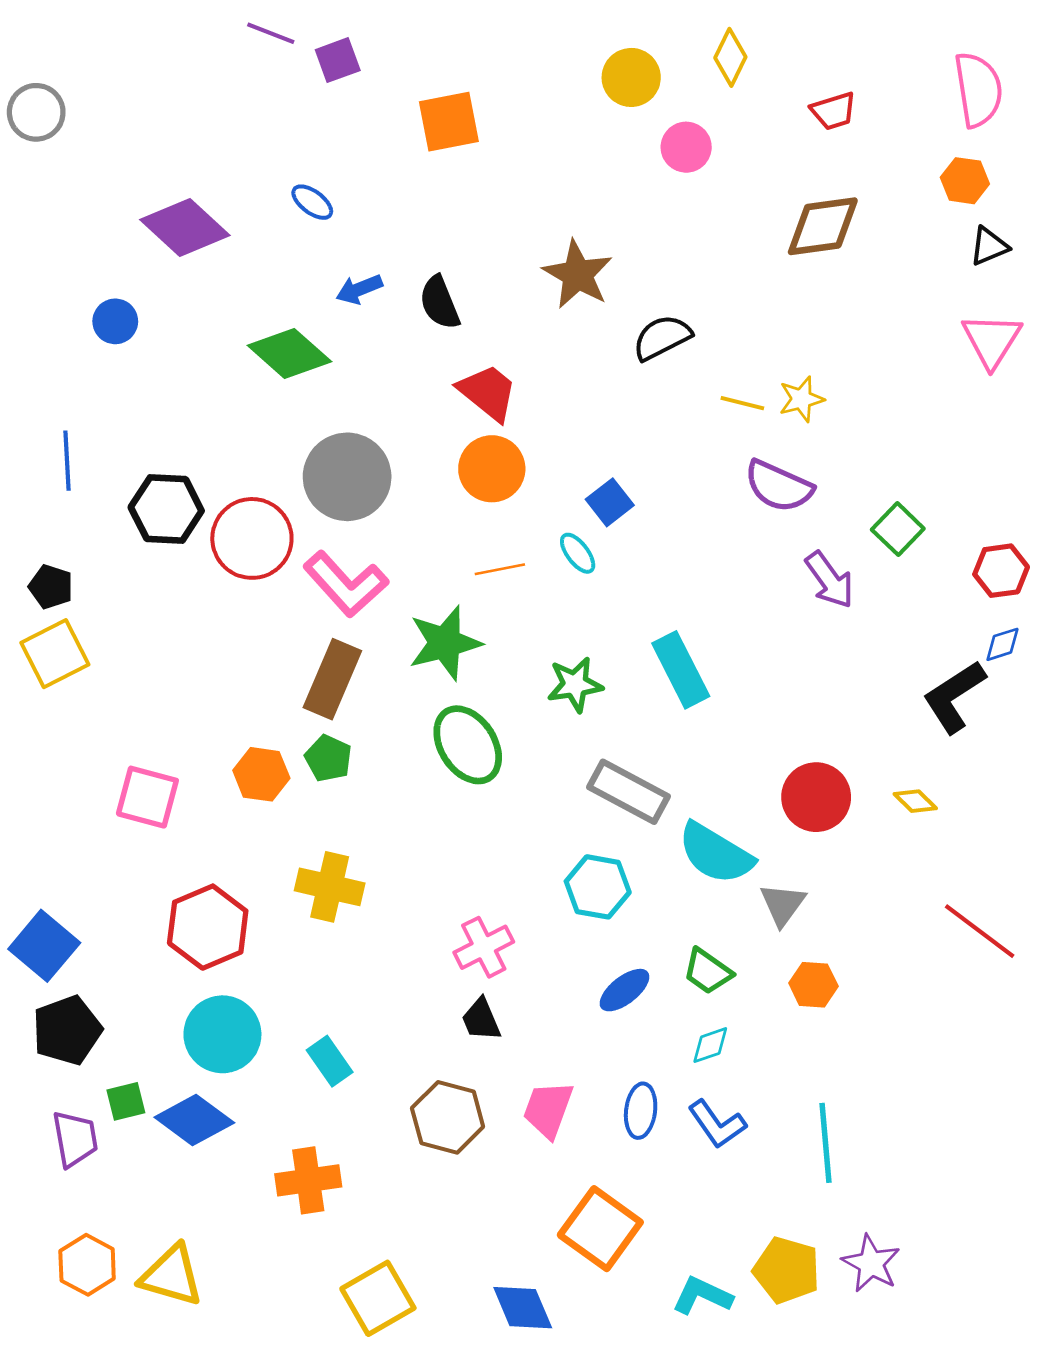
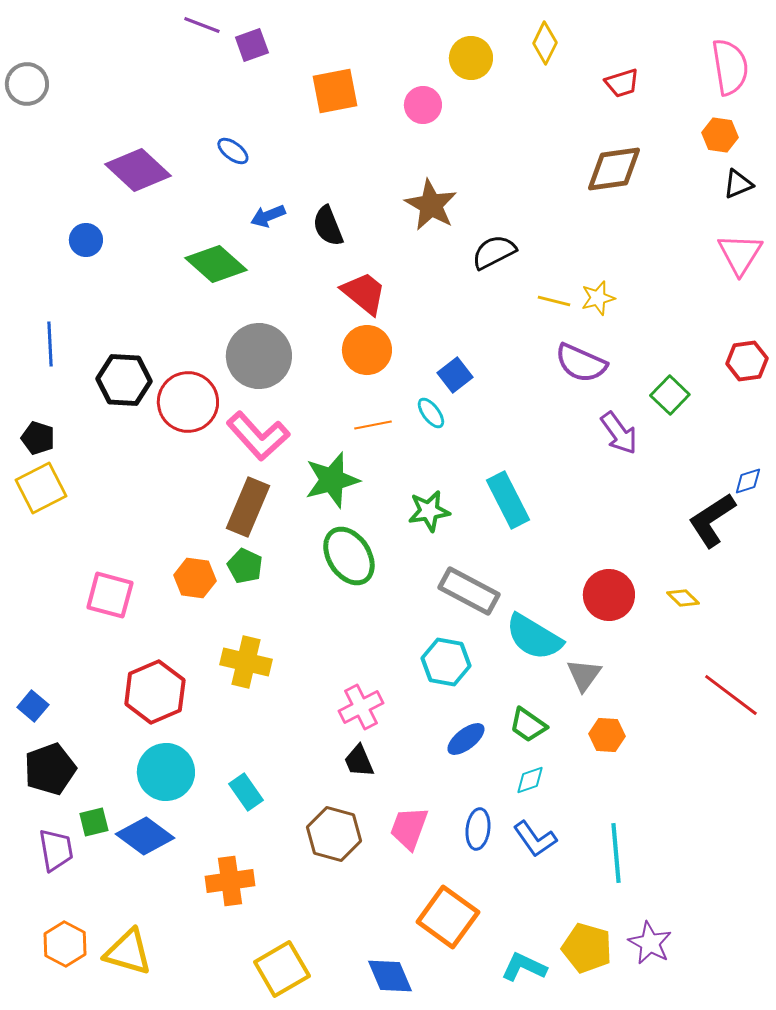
pink circle: (686, 147) -> (423, 105), moved
red hexagon: (1001, 571) -> (747, 361), moved
blue square: (44, 946) -> (33, 706), size x0.6

